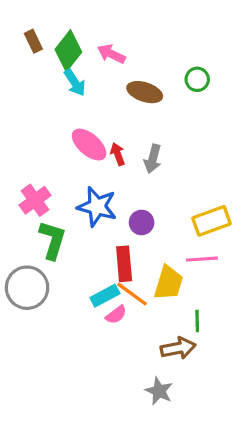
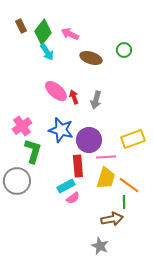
purple circle: (142, 222) -> (89, 140), size x1.6
pink line: (202, 259) -> (106, 157), moved
orange line: (132, 294) -> (129, 185), moved

